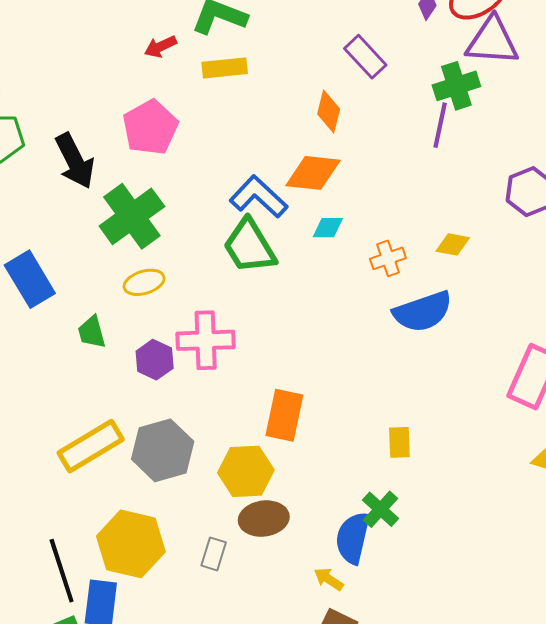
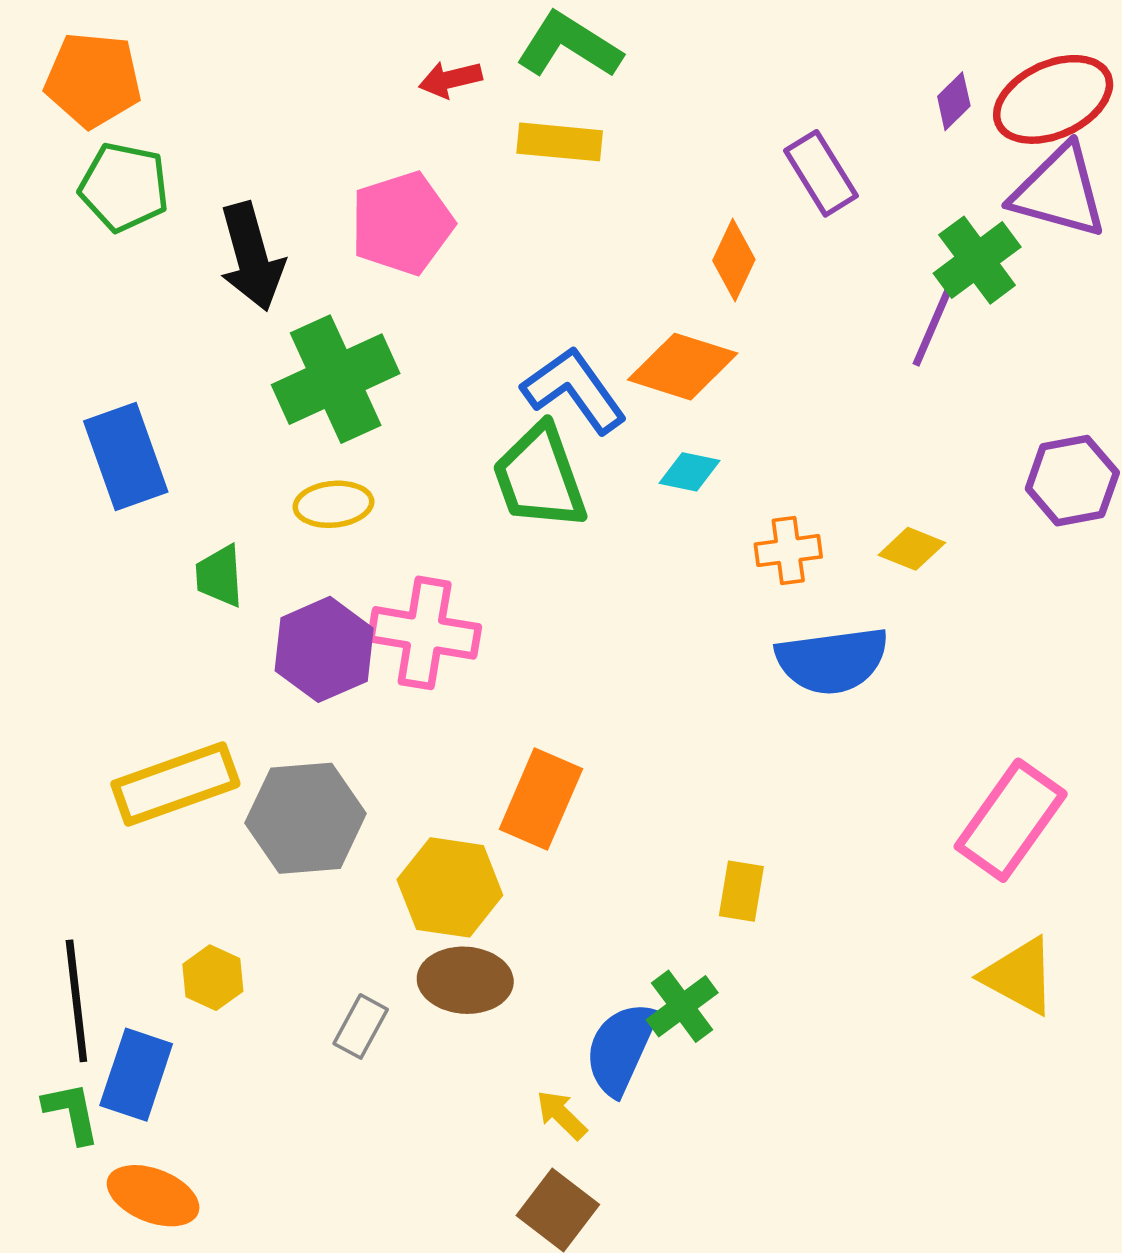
green cross: (456, 86) -> (977, 260), turned -30
purple hexagon: (155, 360) -> (324, 649), size x1.4
yellow hexagon: (131, 544) -> (213, 978), size x0.5

